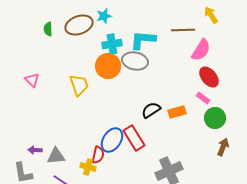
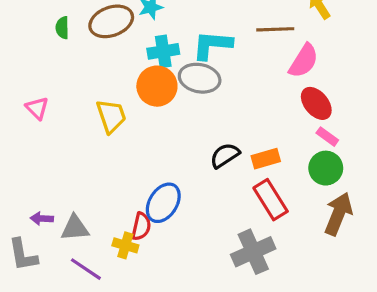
pink rectangle: (203, 98) -> (327, 137), moved
red rectangle: (134, 138) -> (271, 200), moved
brown arrow: (223, 147) -> (338, 214), size x1.5

